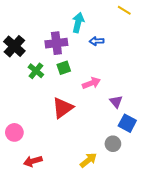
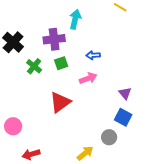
blue arrow: (97, 41) -> (93, 55), moved
purple triangle: (116, 102) -> (125, 93), moved

